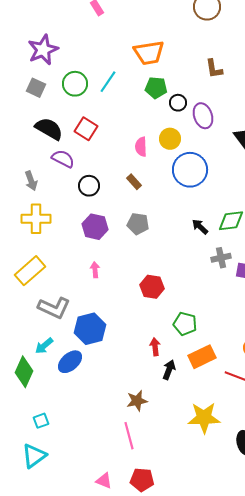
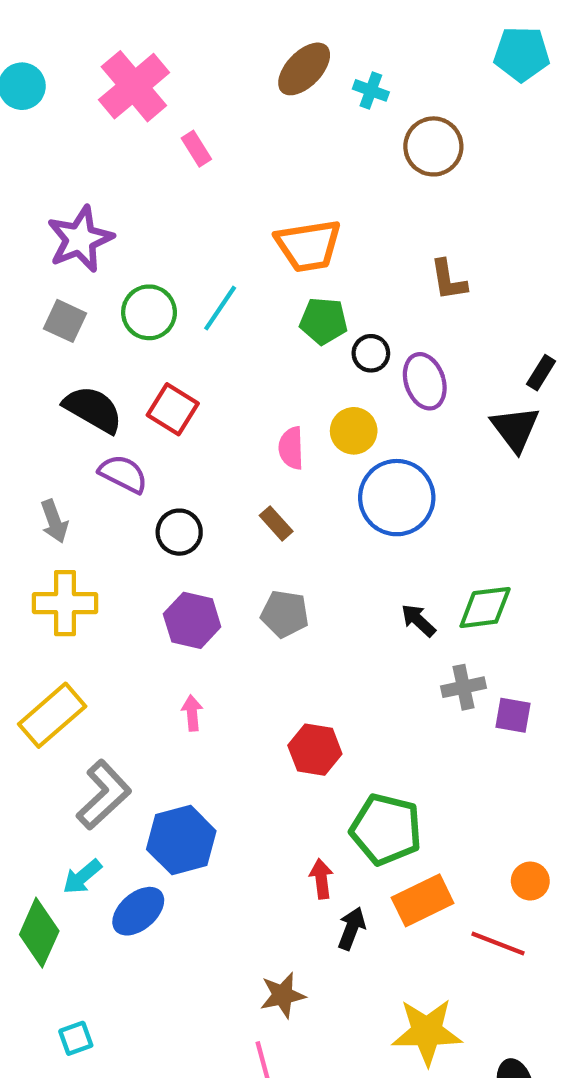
gray L-shape: (54, 308) -> (104, 795), turned -68
green pentagon: (185, 324) -> (386, 829), size x1.4

